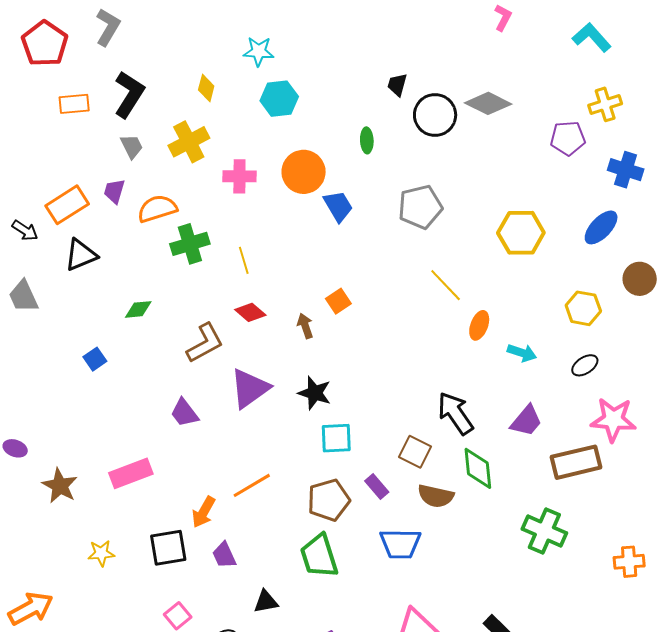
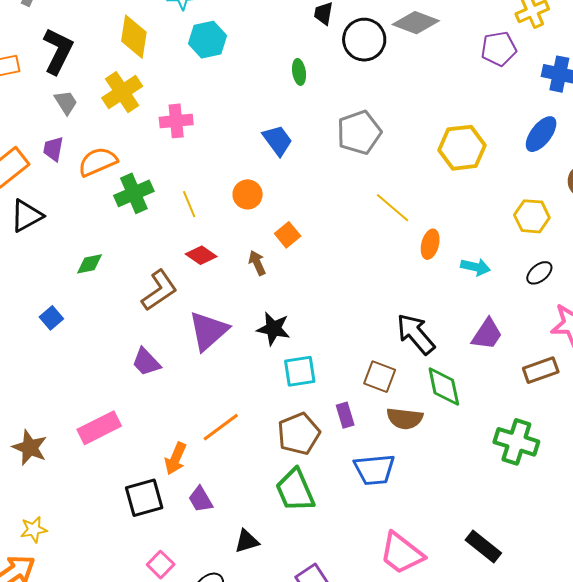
yellow diamond: (206, 88) -> (134, 37), size x1.6
orange circle: (304, 172) -> (248, 194), moved, size x0.7
brown rectangle: (576, 462) -> (541, 370), size x0.7
purple rectangle: (377, 487) -> (345, 415), turned 30
yellow star: (101, 553) -> (34, 530), moved

